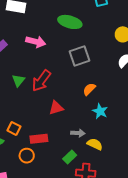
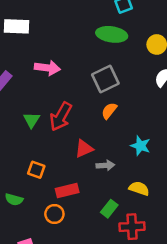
green ellipse: (70, 22) -> (112, 34), moved
orange semicircle: (89, 89) -> (109, 111), moved
orange square: (14, 128) -> (36, 170), moved
gray arrow: (78, 133) -> (105, 165), moved

